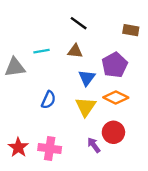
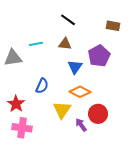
orange diamond: (116, 97) -> (80, 92), moved
yellow triangle: (86, 107) -> (62, 110), moved
red star: (18, 147) -> (16, 104), moved
pink cross: (50, 149) -> (22, 128), moved

